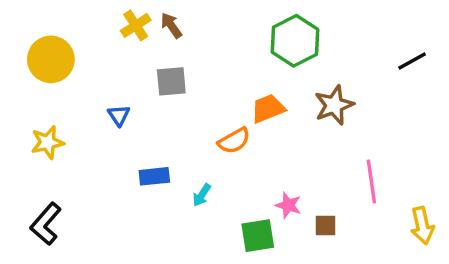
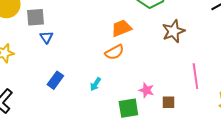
gray square: (171, 81) -> (35, 17), moved
orange trapezoid: (268, 109) -> (121, 28), moved
blue rectangle: (154, 176) -> (55, 80), moved, turned -48

